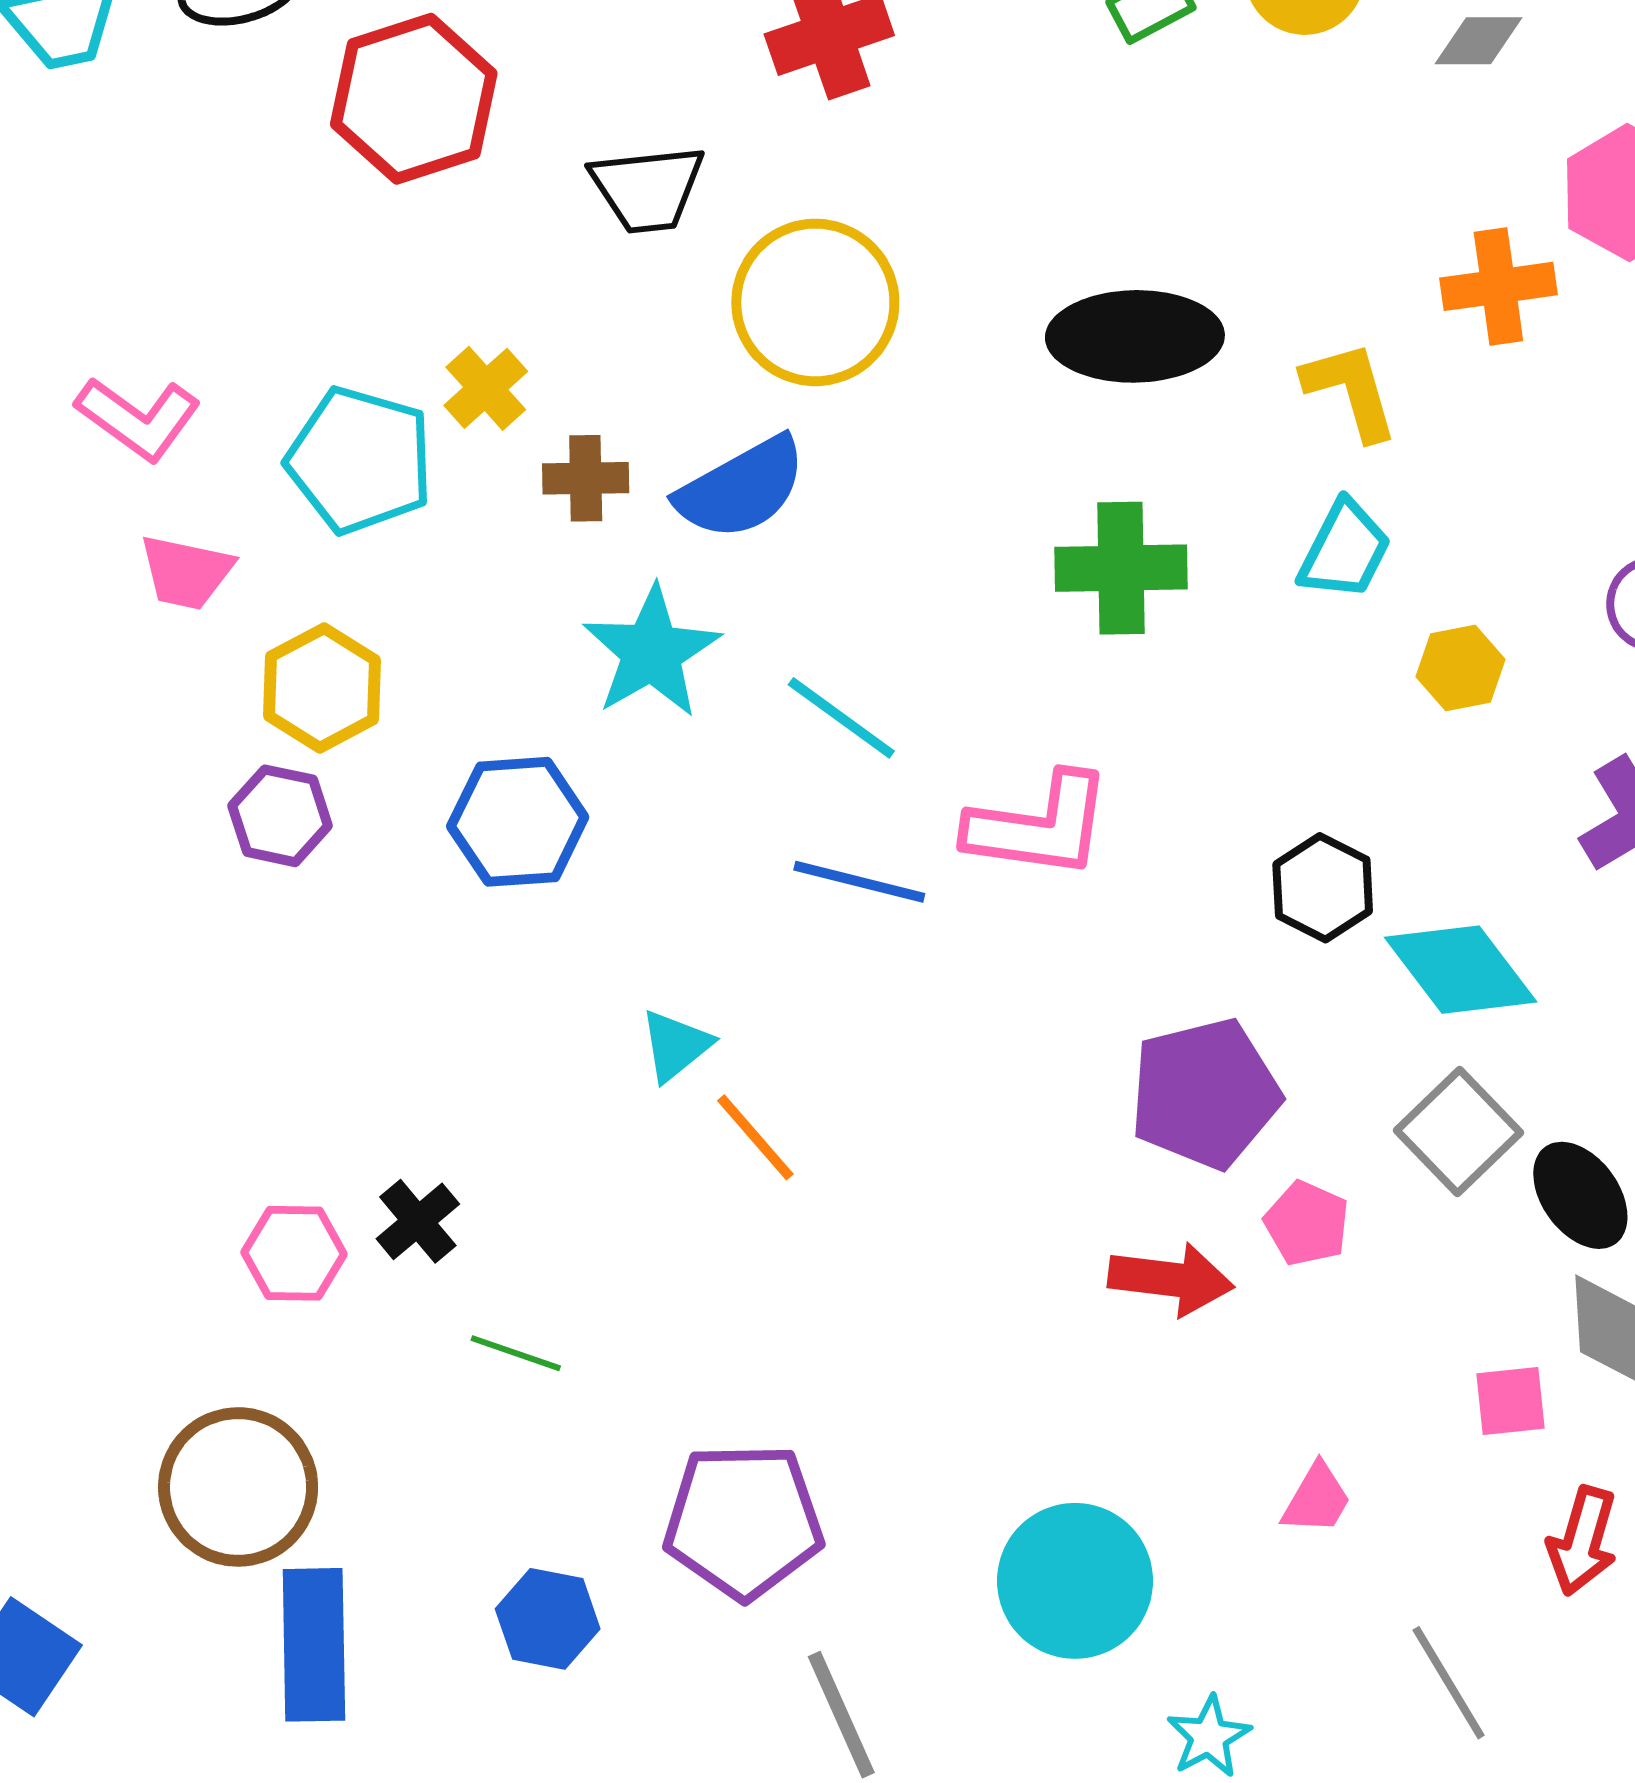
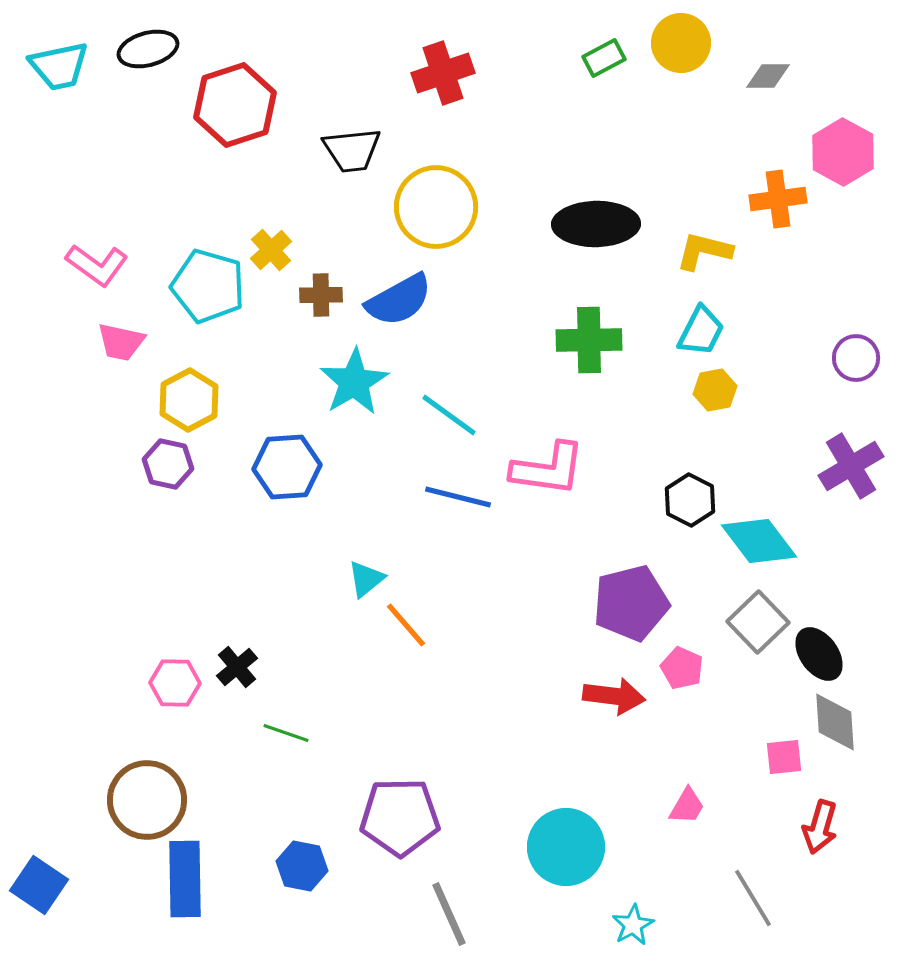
yellow L-shape: (1351, 390) -> (704, 251), turned -60
yellow hexagon: (1461, 668) -> (715, 390), moved

